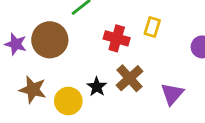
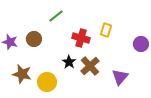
brown circle: (50, 40) -> (34, 39), size x0.6
black star: (97, 87) -> (69, 62), moved

